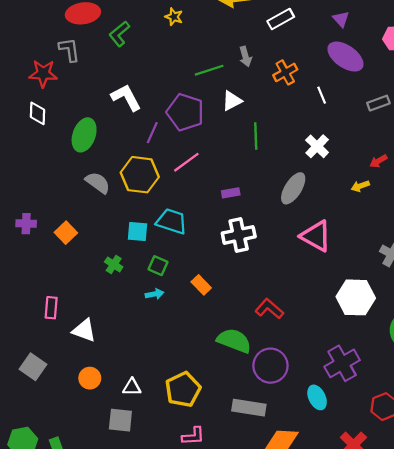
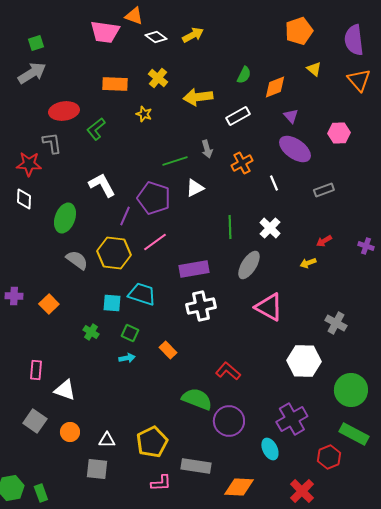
green line: (256, 136) -> (230, 227), moved
purple rectangle: (231, 193) -> (194, 269), size x1.8
gray square: (33, 367) -> (35, 421), moved
gray rectangle: (249, 408) -> (196, 466), moved

